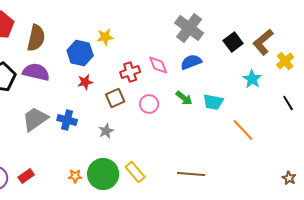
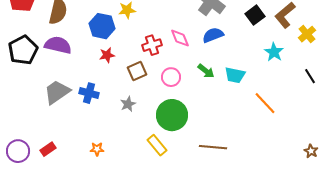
green circle: (103, 174) -> (172, 115), moved

